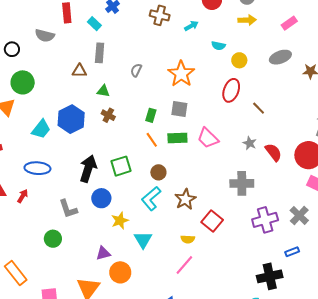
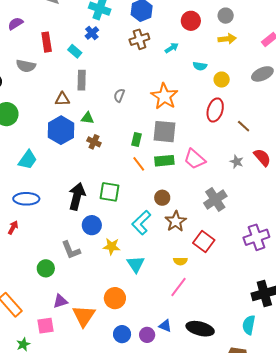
brown cross: (160, 15) -> (139, 39), turned -30
gray square: (179, 109) -> (165, 132), size x1.4
blue hexagon: (71, 119) -> (61, 130), moved
red semicircle: (273, 152) -> (262, 157), moved
green square: (121, 166) -> (110, 192), turned 30
brown circle: (158, 172) -> (162, 198), moved
gray cross: (242, 183) -> (215, 200), moved, turned -30
gray L-shape: (68, 209) -> (71, 250), moved
yellow star: (120, 221) -> (112, 246), turned 30
purple triangle: (103, 253) -> (60, 301), moved

